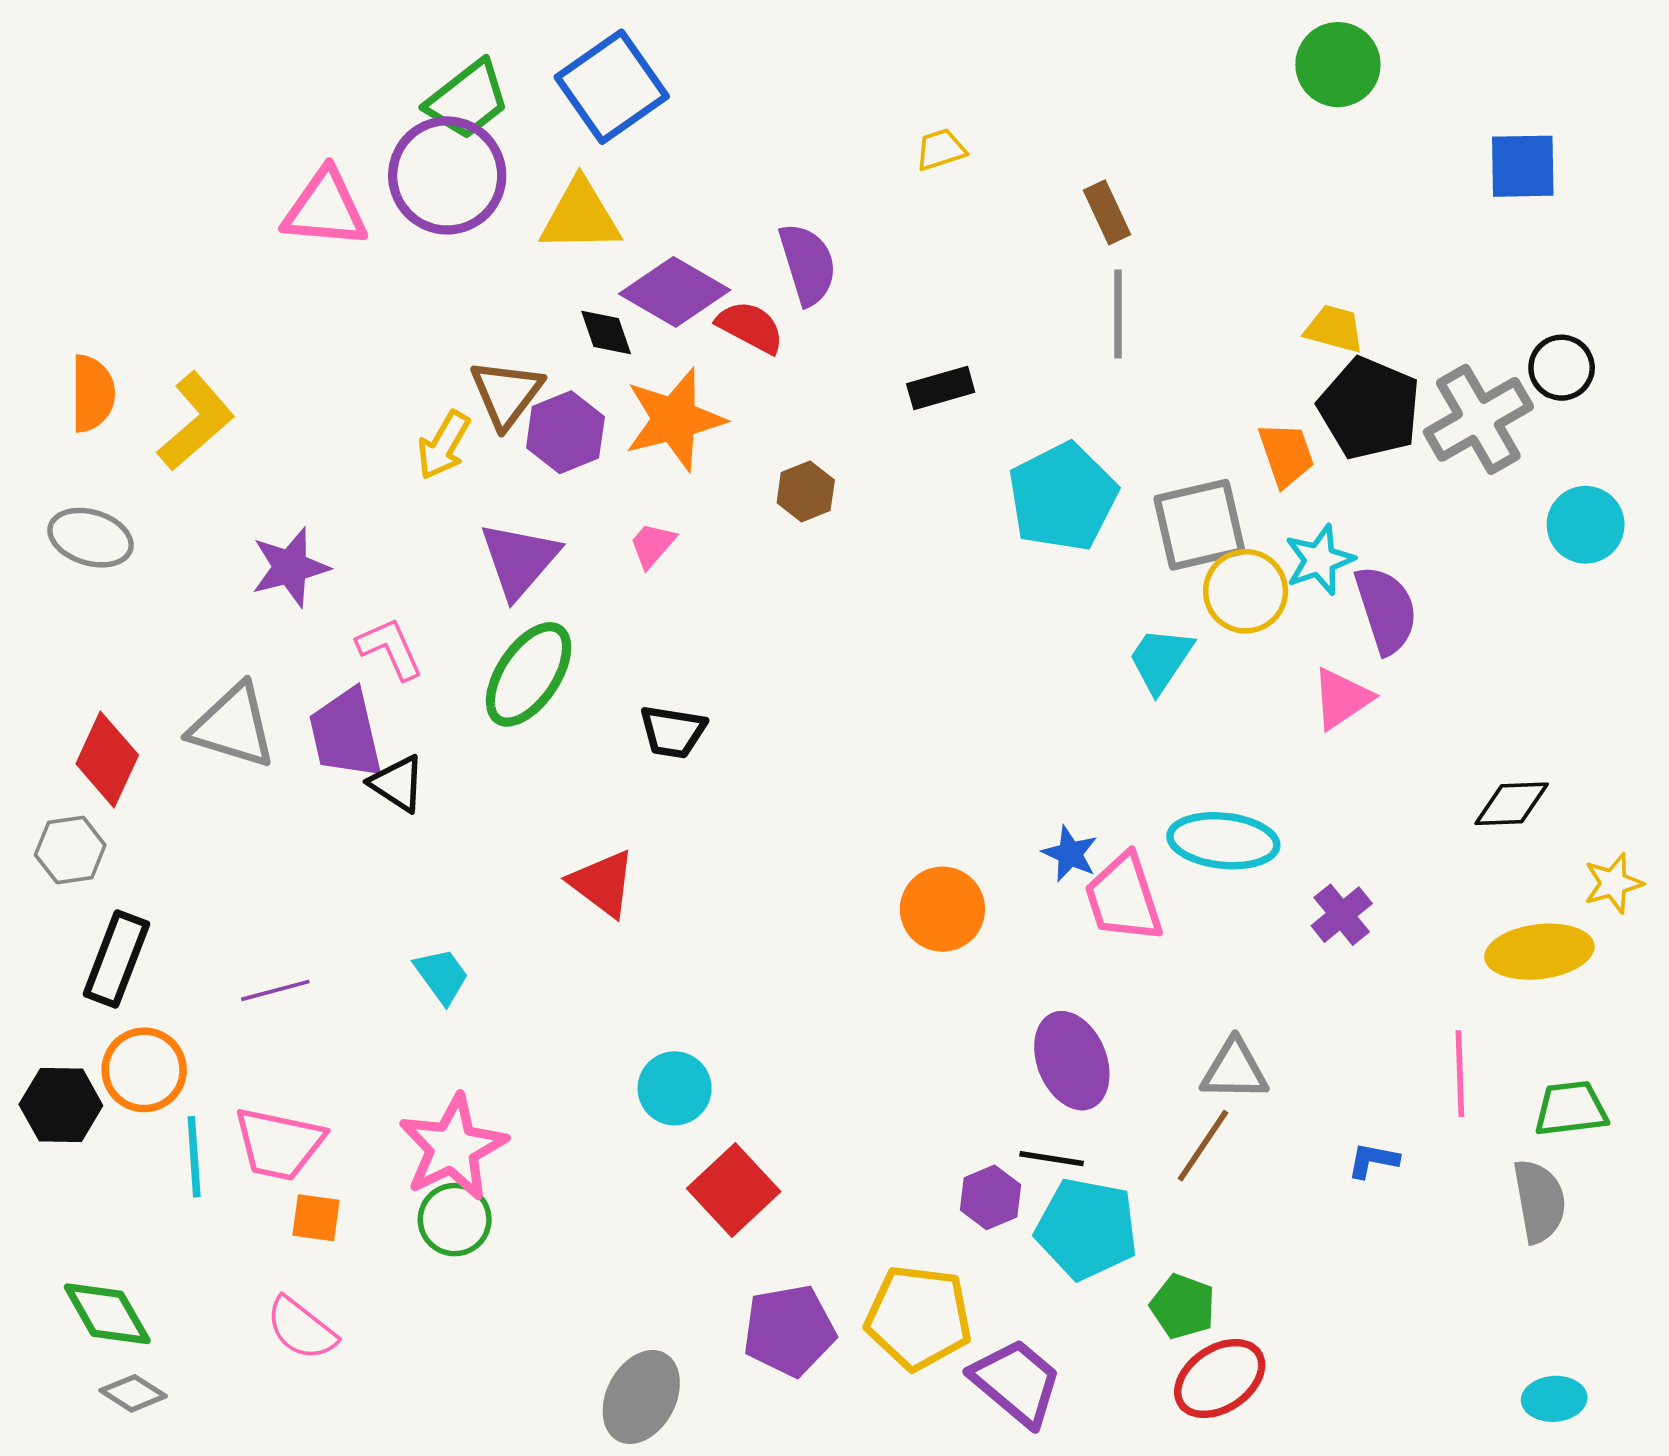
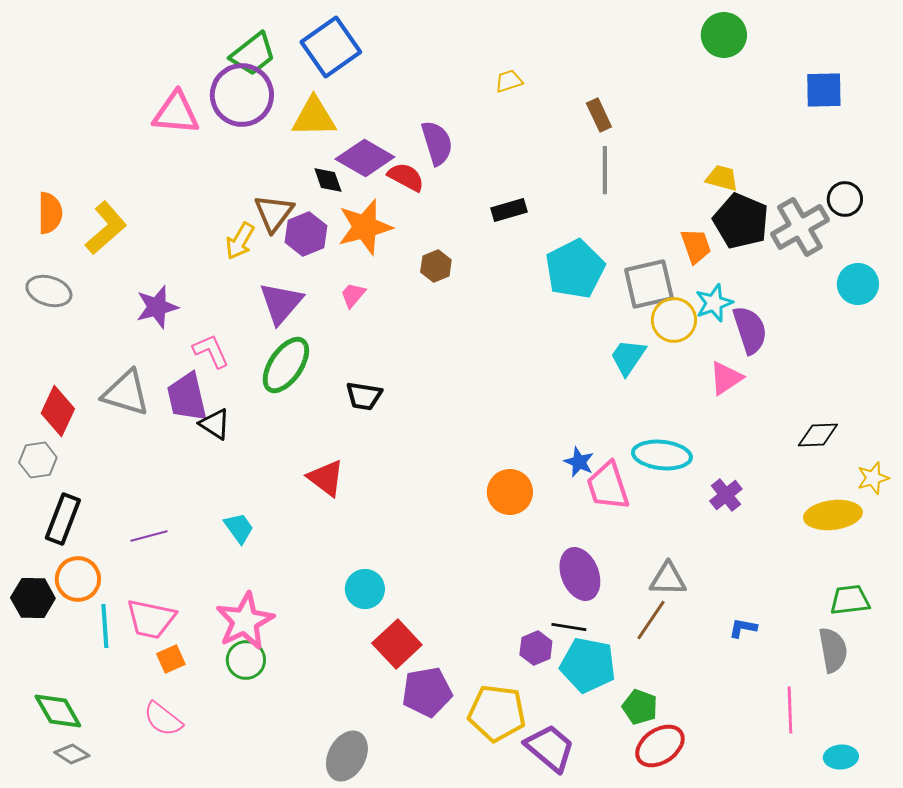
pink line: (1460, 1074) -> (790, 710), moved
orange square: (316, 1218) -> (171, 659), turned -32
purple pentagon: (789, 1330) -> (427, 692), moved

